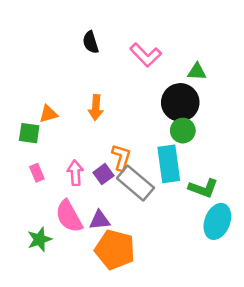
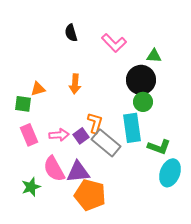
pink rectangle: (37, 173) -> (29, 135), size x1.5
pink arrow: (75, 173) -> (59, 135), turned 90
purple triangle: (100, 220) -> (78, 172), size x1.4

